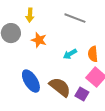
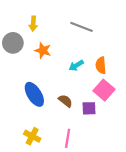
brown semicircle: (60, 87) -> (65, 101), size x0.6
purple square: (82, 94) -> (89, 108), turned -32

